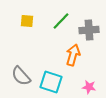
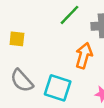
yellow square: (27, 21) -> (17, 39), moved

